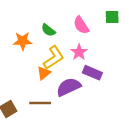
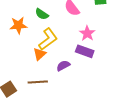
pink star: (79, 52) -> (87, 33), moved
purple semicircle: (69, 87) -> (63, 66), size x0.6

